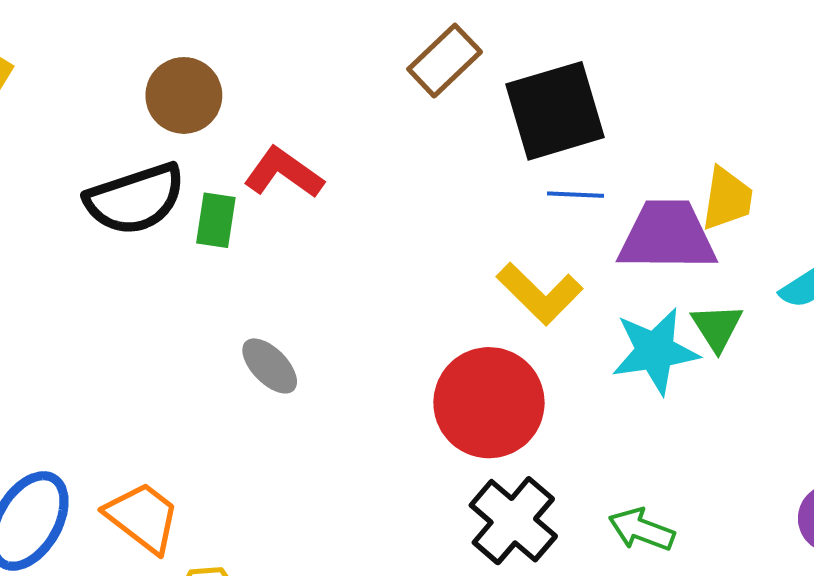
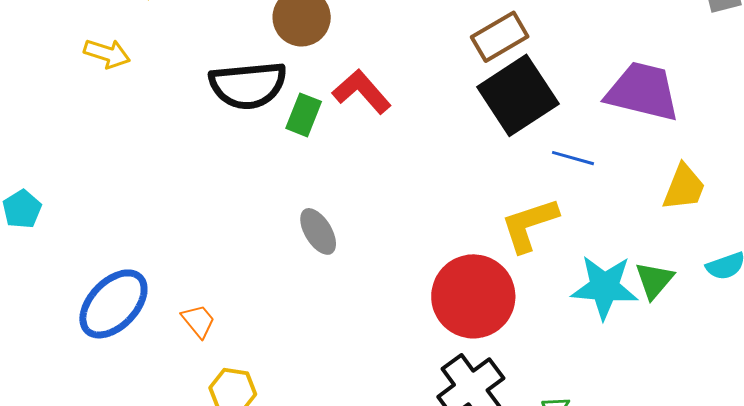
black square: (555, 111) -> (518, 95), moved, turned -30
purple trapezoid: (667, 236) -> (643, 92), moved
yellow L-shape: (540, 294) -> (529, 225), turned 104
orange trapezoid: (143, 517) -> (198, 321), size x0.6

